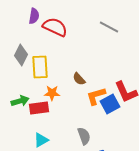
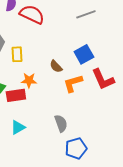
gray line: (109, 27) -> (86, 14), turned -48
yellow rectangle: (40, 67) -> (17, 54), size x0.7
blue square: (110, 104) -> (84, 54), moved

